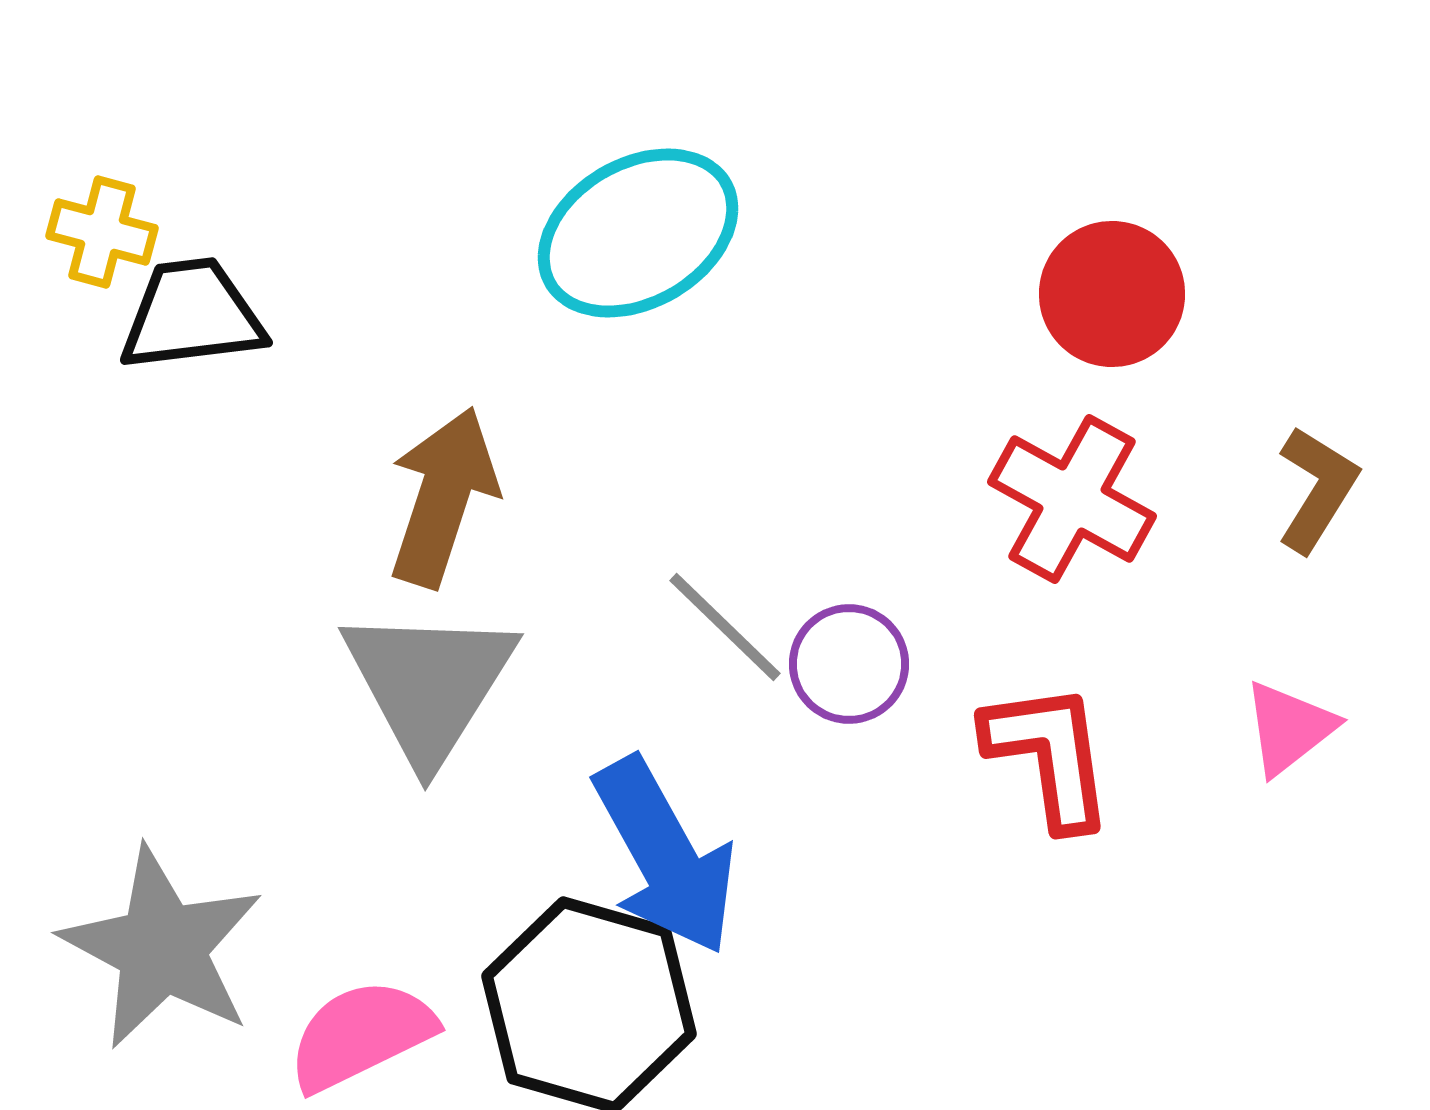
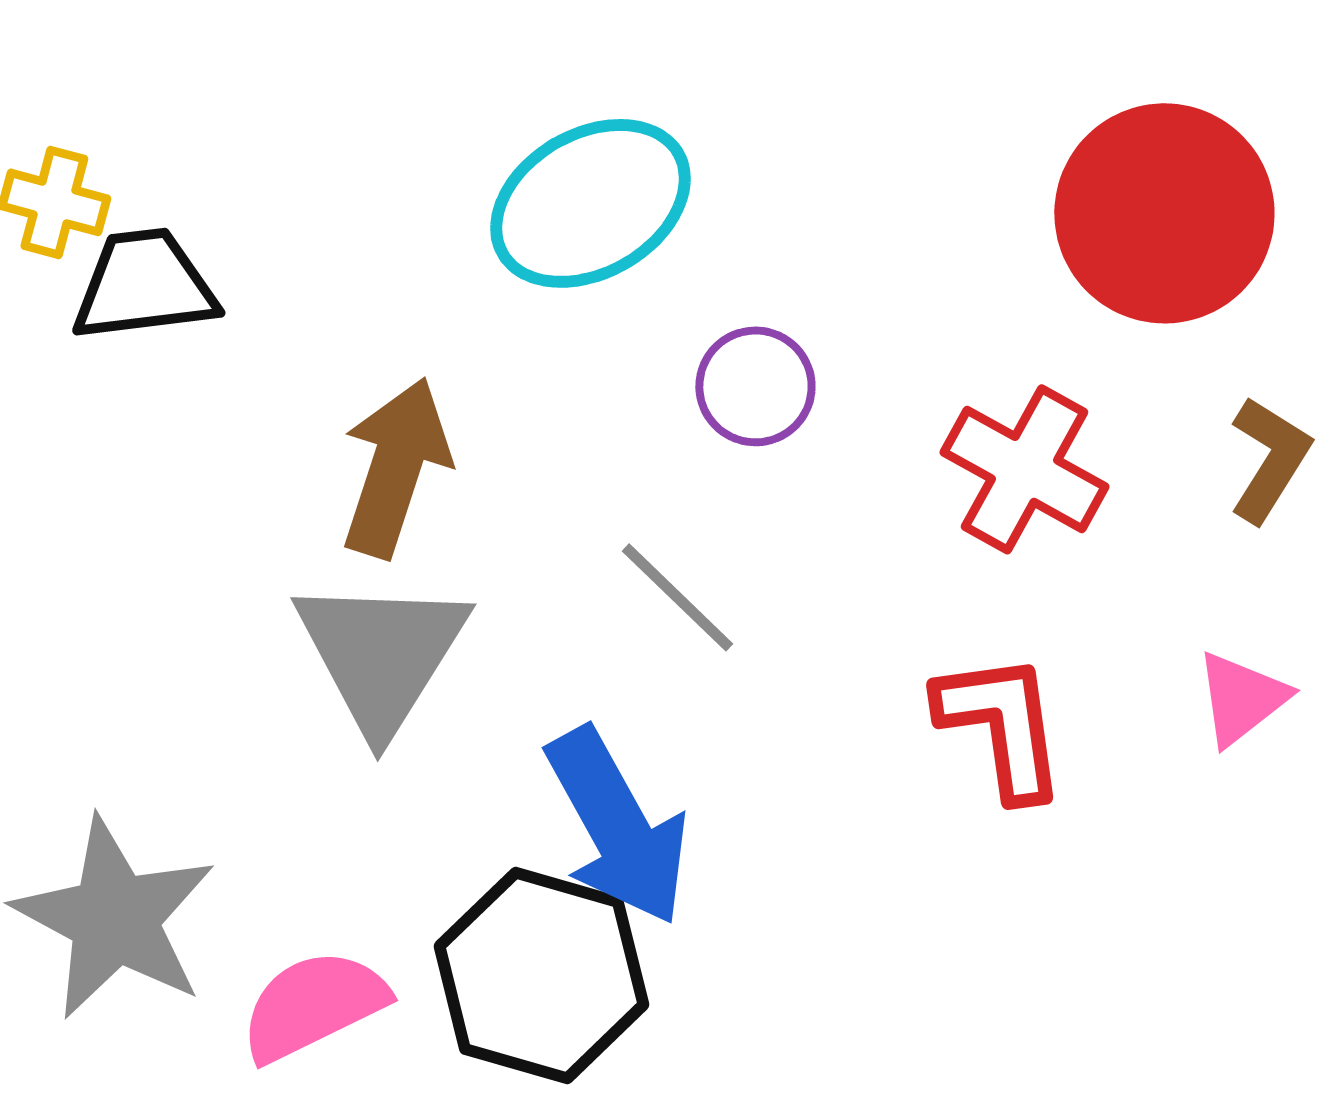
red circle: (1112, 294) -> (1164, 213), moved, size x1.5
purple circle: (849, 664) -> (755, 386), moved

